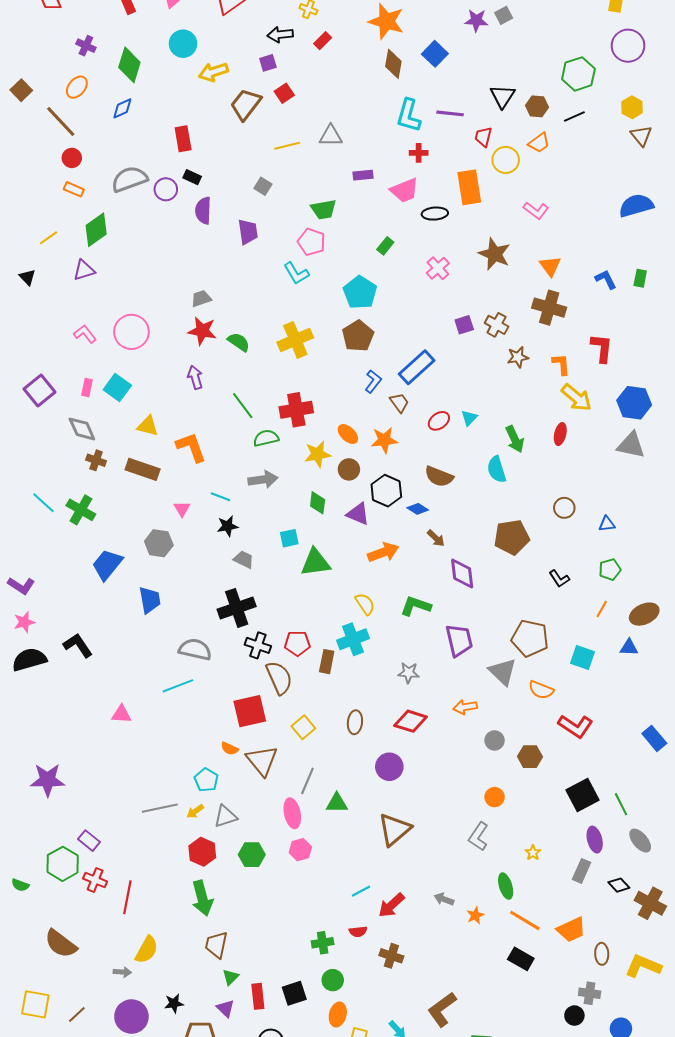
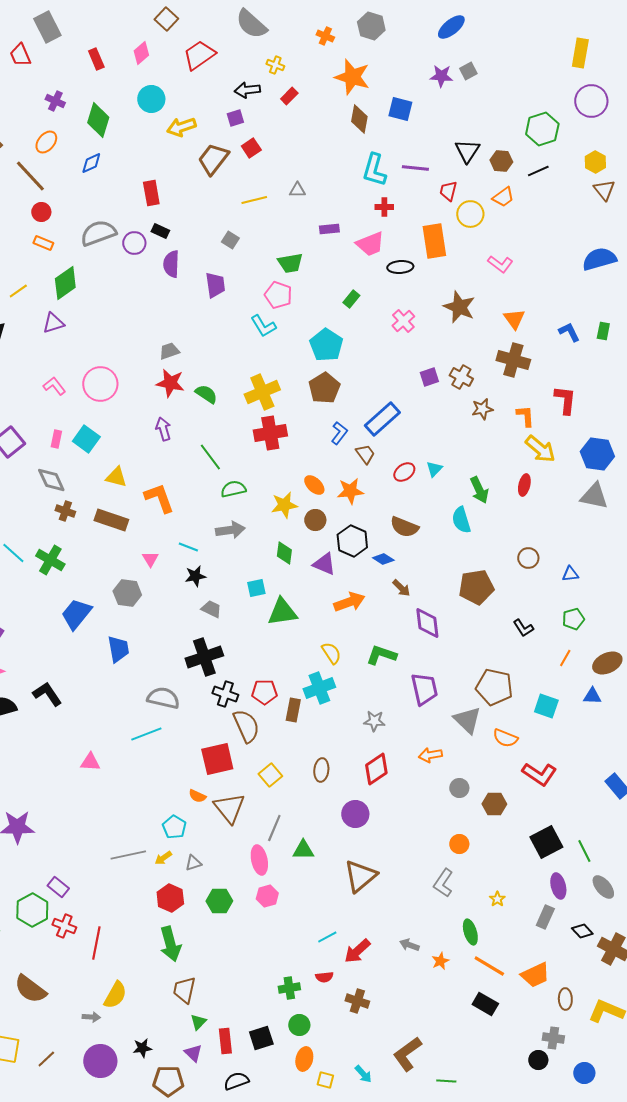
blue square: (435, 54) -> (400, 109), turned -30
gray triangle: (331, 136) -> (297, 190), size x0.7
red cross: (296, 410) -> (270, 433), moved
red diamond: (411, 721) -> (376, 769), turned -52
gray triangle: (226, 816) -> (193, 863), size x0.7

